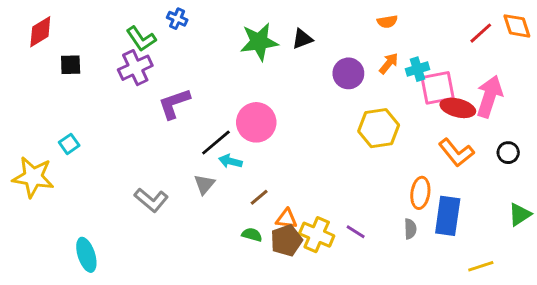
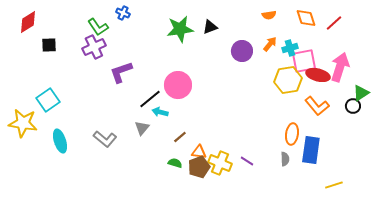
orange diamond: (517, 26) -> (306, 18), moved
yellow hexagon: (379, 128) -> (288, 80), moved
cyan square: (69, 144) -> (48, 100), size x1.6
green triangle: (520, 214) -> (361, 93), moved
cyan ellipse: (86, 255) -> (60, 141), moved

